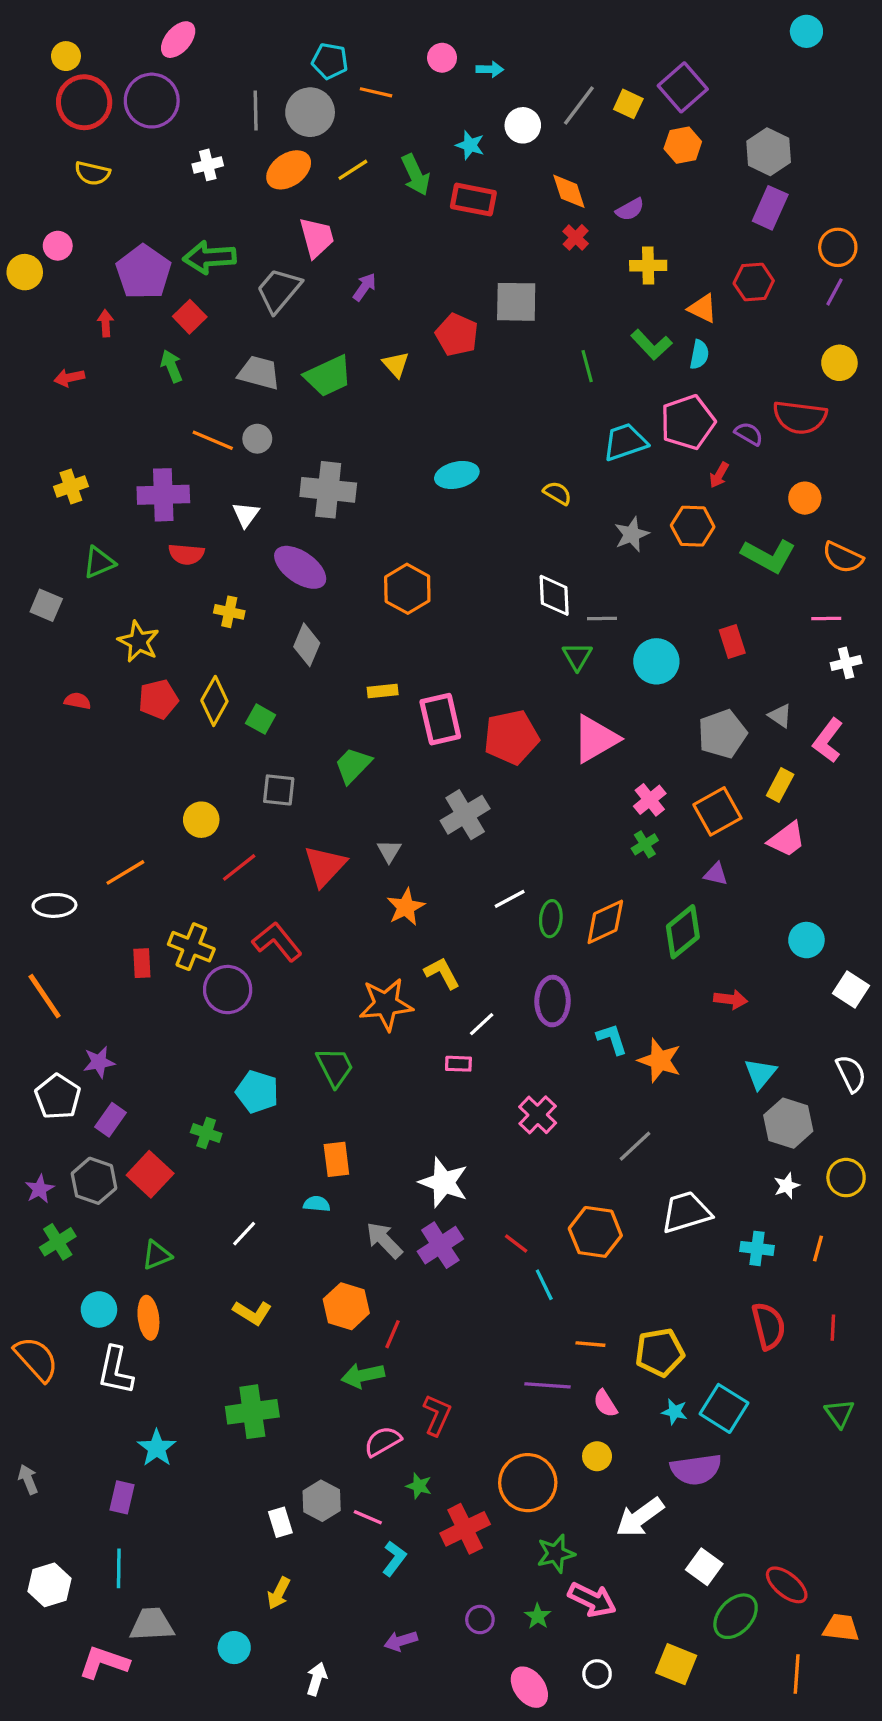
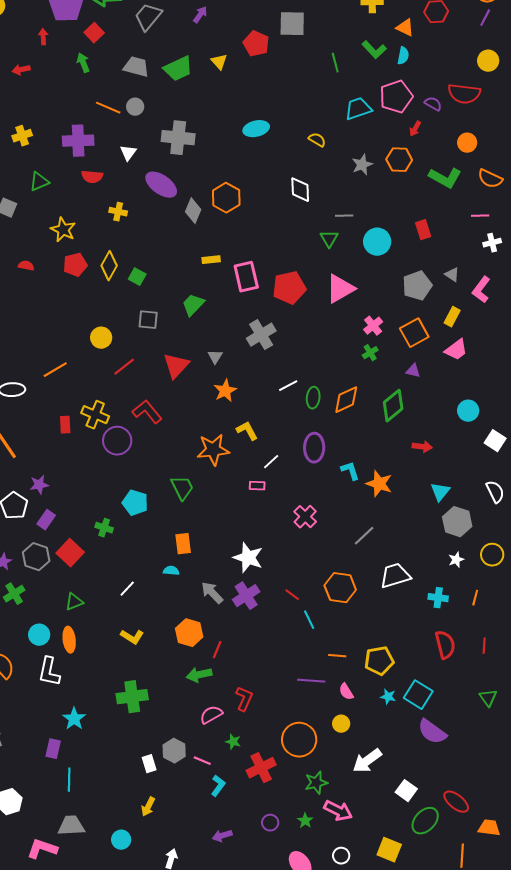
white diamond: (554, 595) -> (300, 190), moved
gray diamond: (307, 645) -> (193, 211), moved
purple semicircle: (696, 1469) -> (432, 732), moved, turned 44
cyan line: (119, 1568) -> (69, 780), moved

